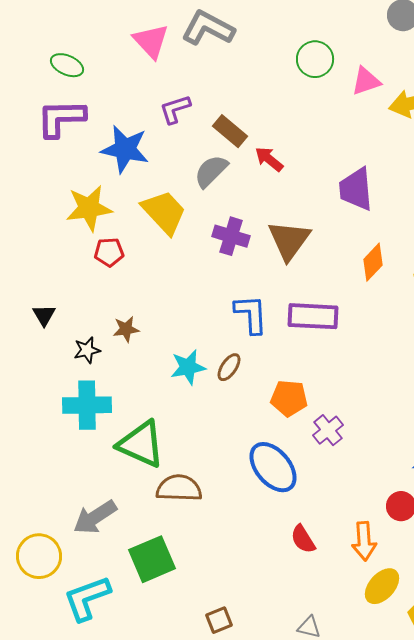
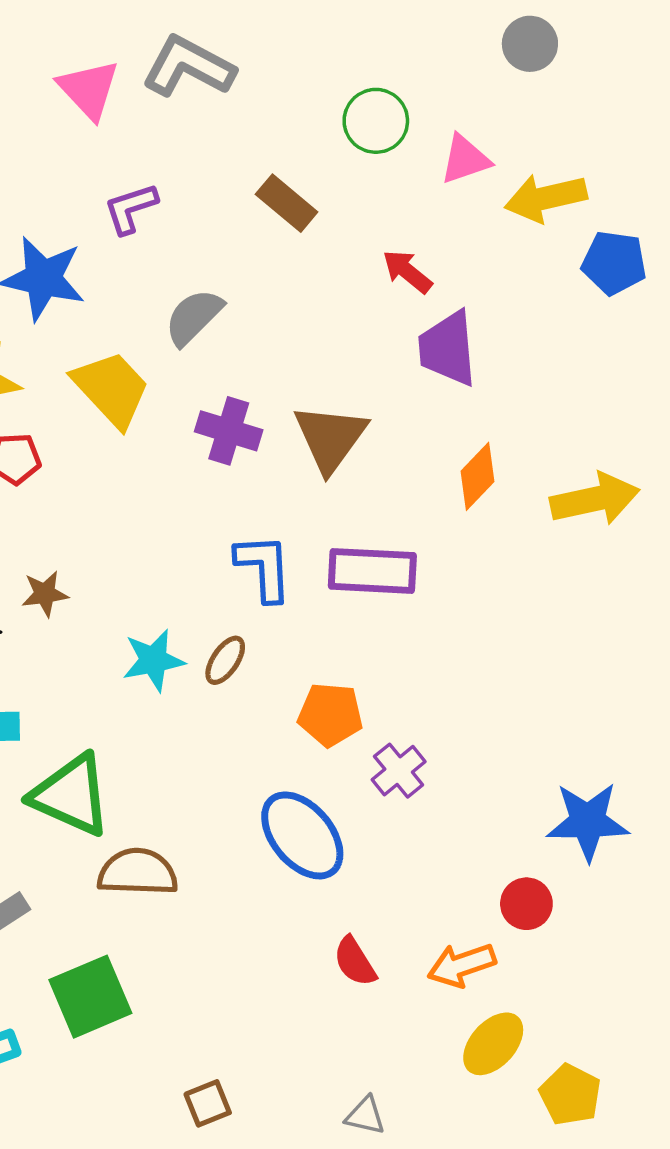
brown rectangle: (230, 131) -> (287, 203), moved
red arrow: (269, 159) -> (407, 271), moved
orange arrow: (364, 541) -> (462, 965), turned 75

